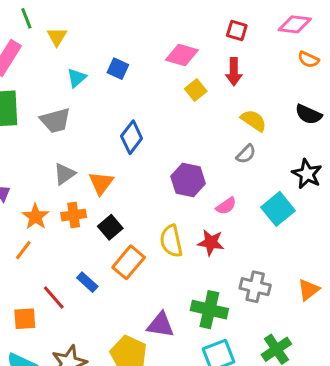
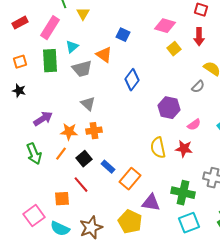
cyan triangle: (77, 78) -> (72, 47), moved
gray semicircle: (246, 154) -> (198, 87), moved
gray triangle: (64, 174) -> (88, 104), turned -42
orange triangle: (101, 183) -> (104, 55), moved, turned -30
orange star: (36, 217) -> (69, 132), turned -30
black square: (110, 227) -> (84, 159), moved
orange rectangle: (129, 262) -> (130, 179), moved
blue rectangle: (87, 282) -> (108, 167), moved

